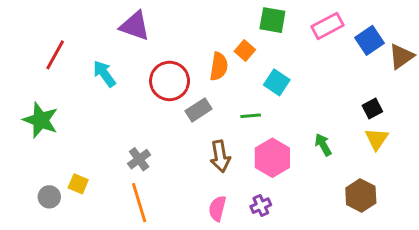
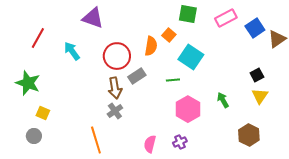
cyan square: (277, 82) -> (191, 57), size x1.4
brown arrow: (220, 156) -> (115, 88), moved
gray cross: (139, 159) -> (115, 111), moved
yellow square: (78, 184) -> (43, 113), moved

